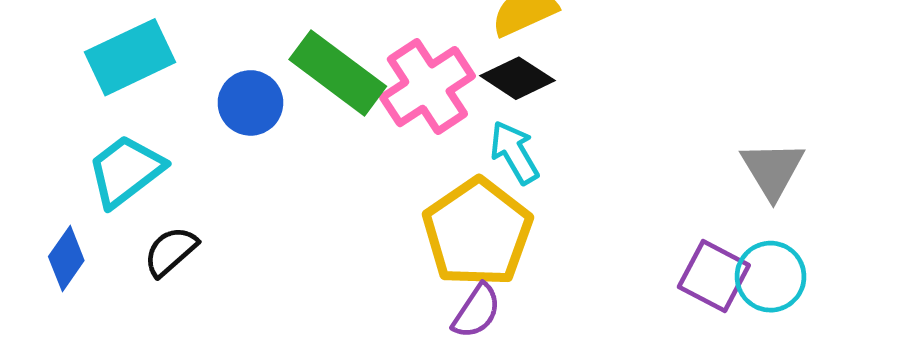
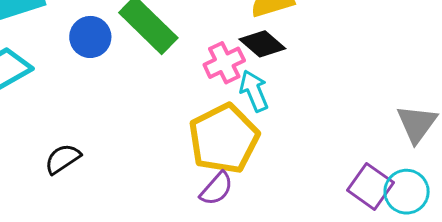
pink cross: (427, 87) -> (224, 63), moved, size x0.7
black semicircle: (171, 251) -> (63, 159), moved

